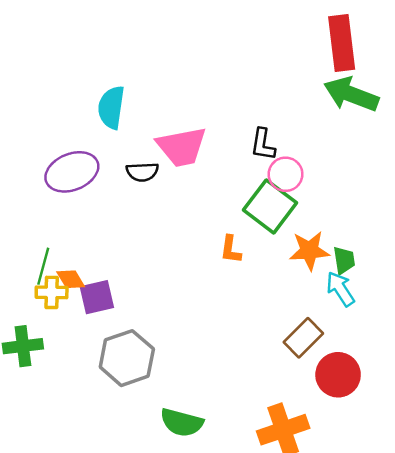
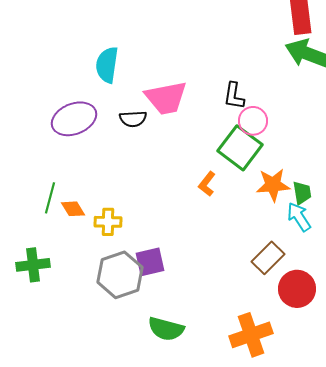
orange L-shape: (231, 249) -> (207, 184), turned 30
yellow cross: (52, 292) -> (108, 222), moved
purple square: (97, 297) -> (150, 262), moved

